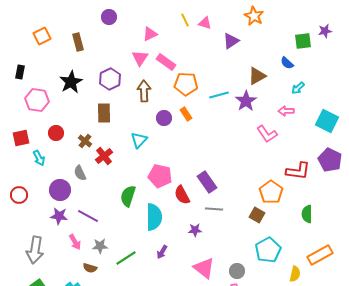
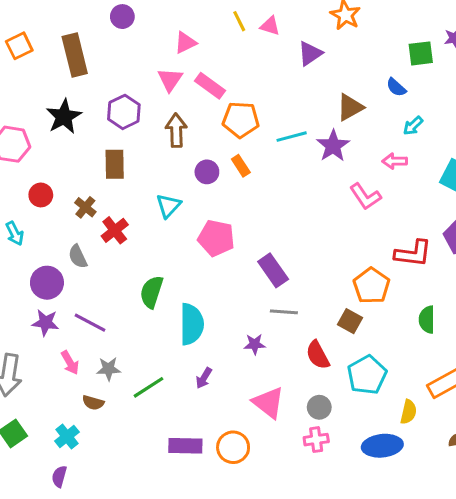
brown rectangle: (78, 42) -> (75, 55), size x1.5
pink pentagon: (160, 176) -> (216, 238), moved
red semicircle: (182, 195) -> (318, 355), moved

